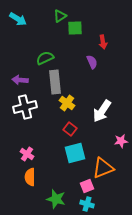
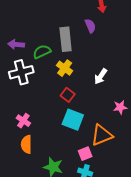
green semicircle: (45, 58) -> (42, 52), moved
gray rectangle: (55, 82) -> (66, 39), moved
white arrow: (102, 111) -> (101, 76), size x0.7
cyan square: (75, 153) -> (73, 120), turned 35

